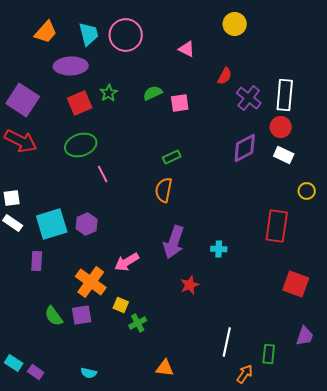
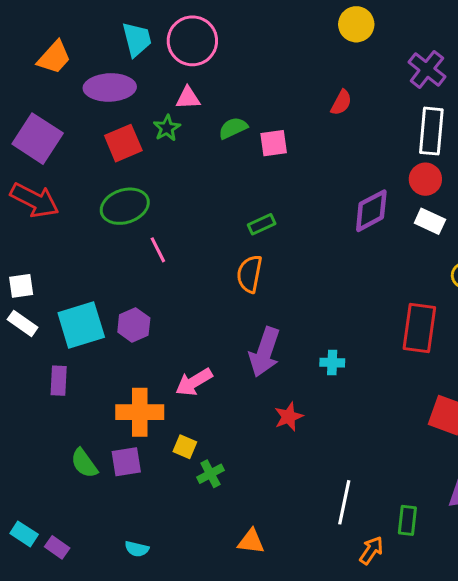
orange trapezoid: (46, 32) -> (54, 57), moved
pink triangle: (187, 49) -> (188, 98), moved, turned -30
purple cross: (249, 98) -> (427, 69), moved
orange cross: (91, 282) -> (140, 412), turned -36

